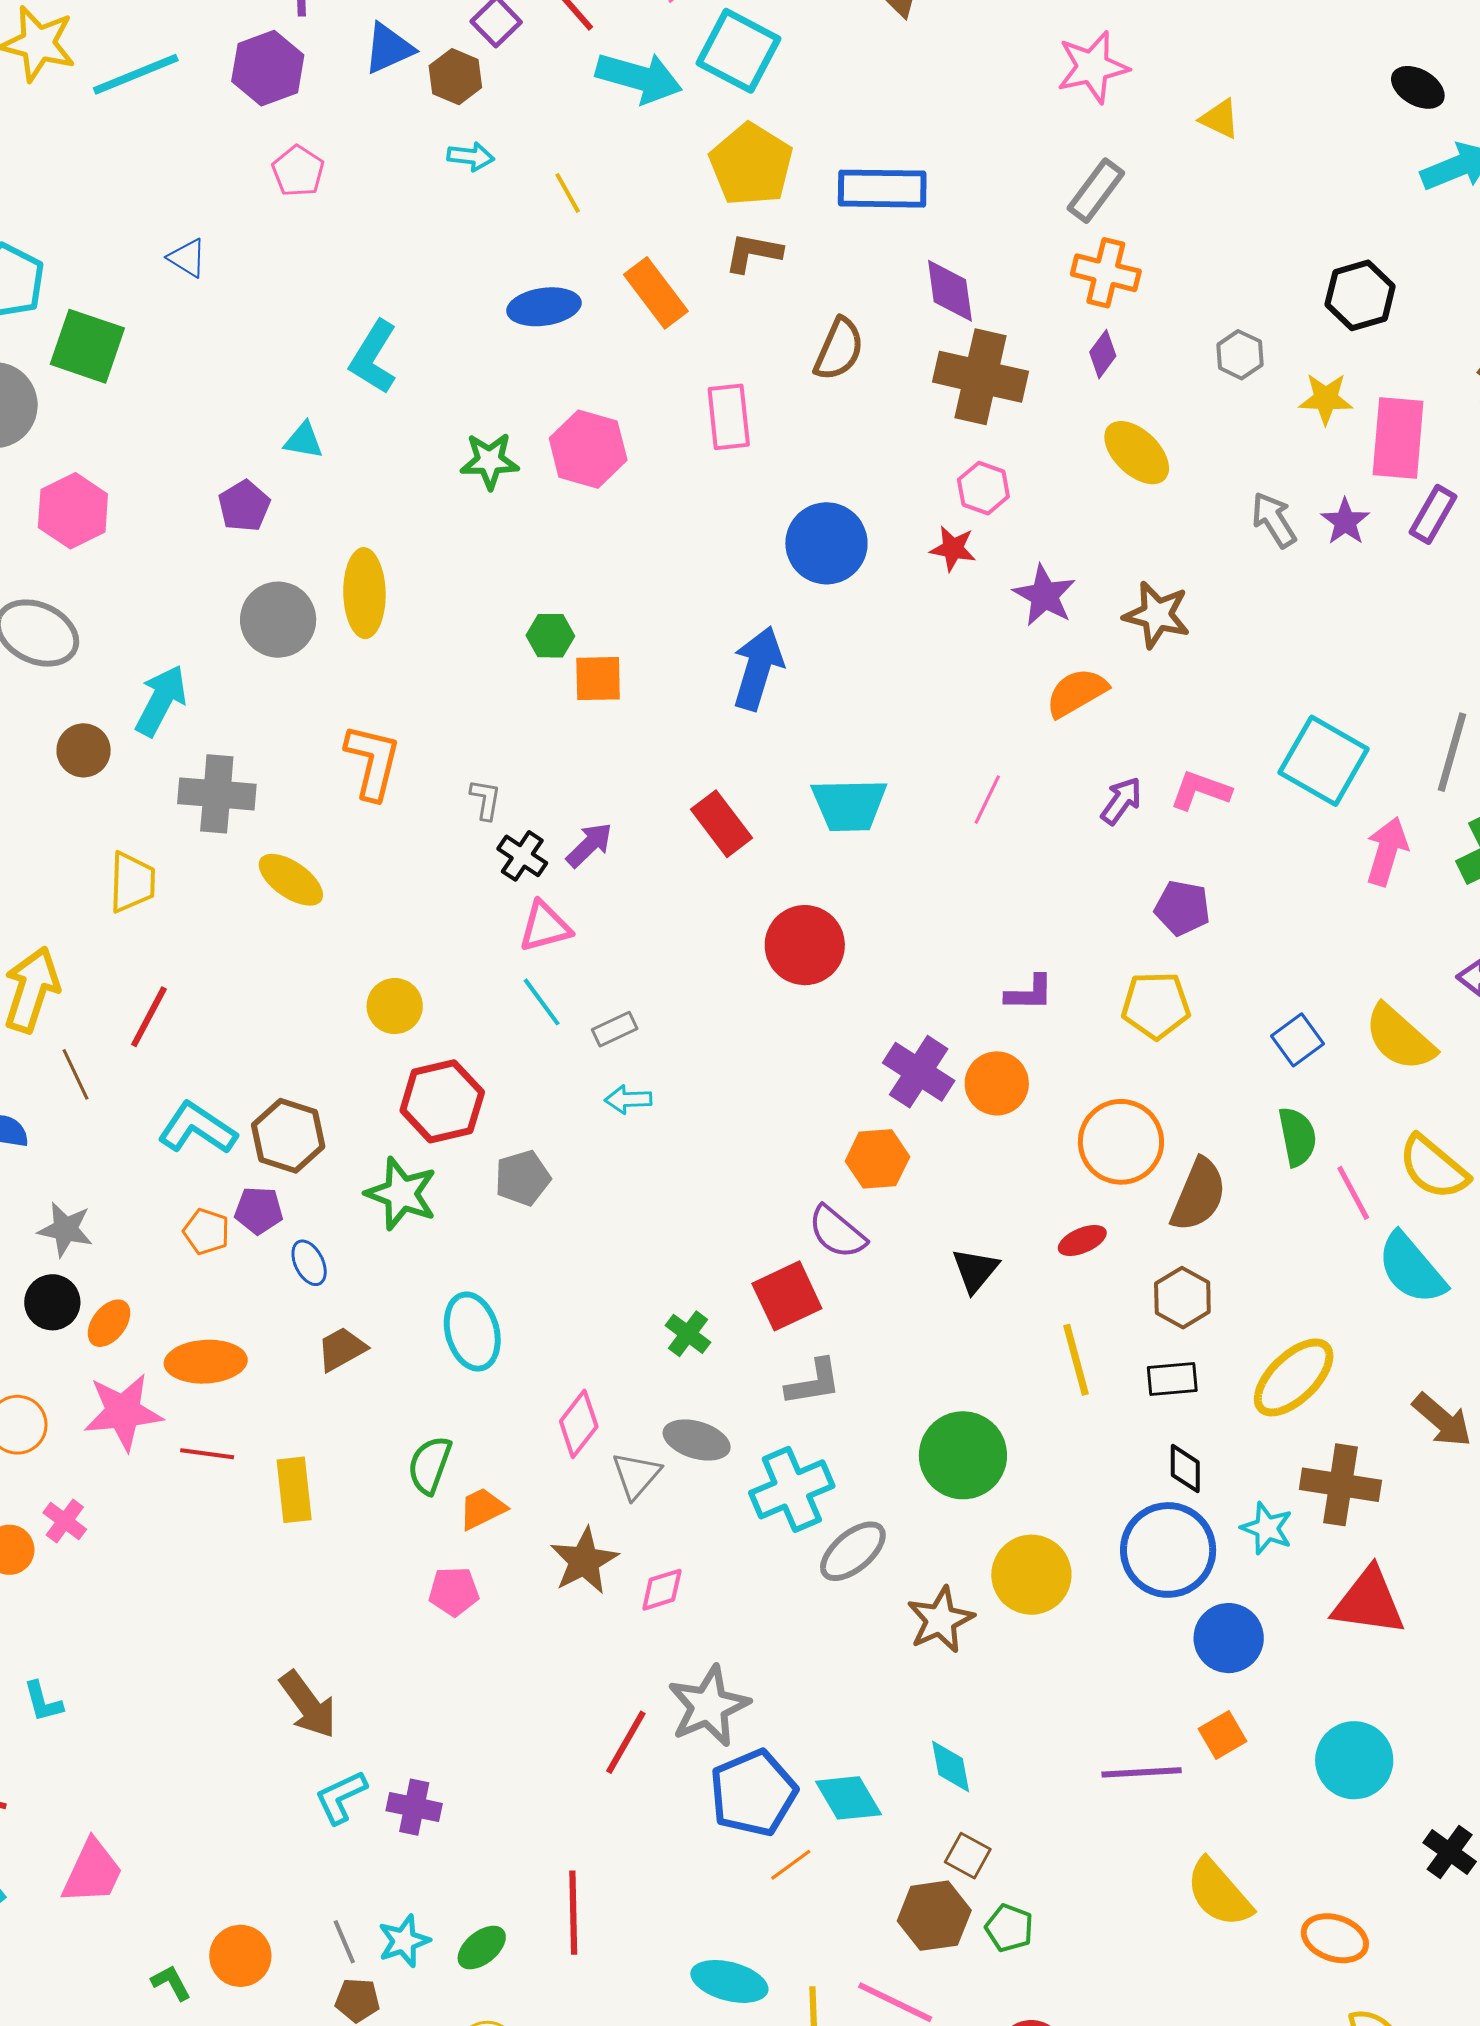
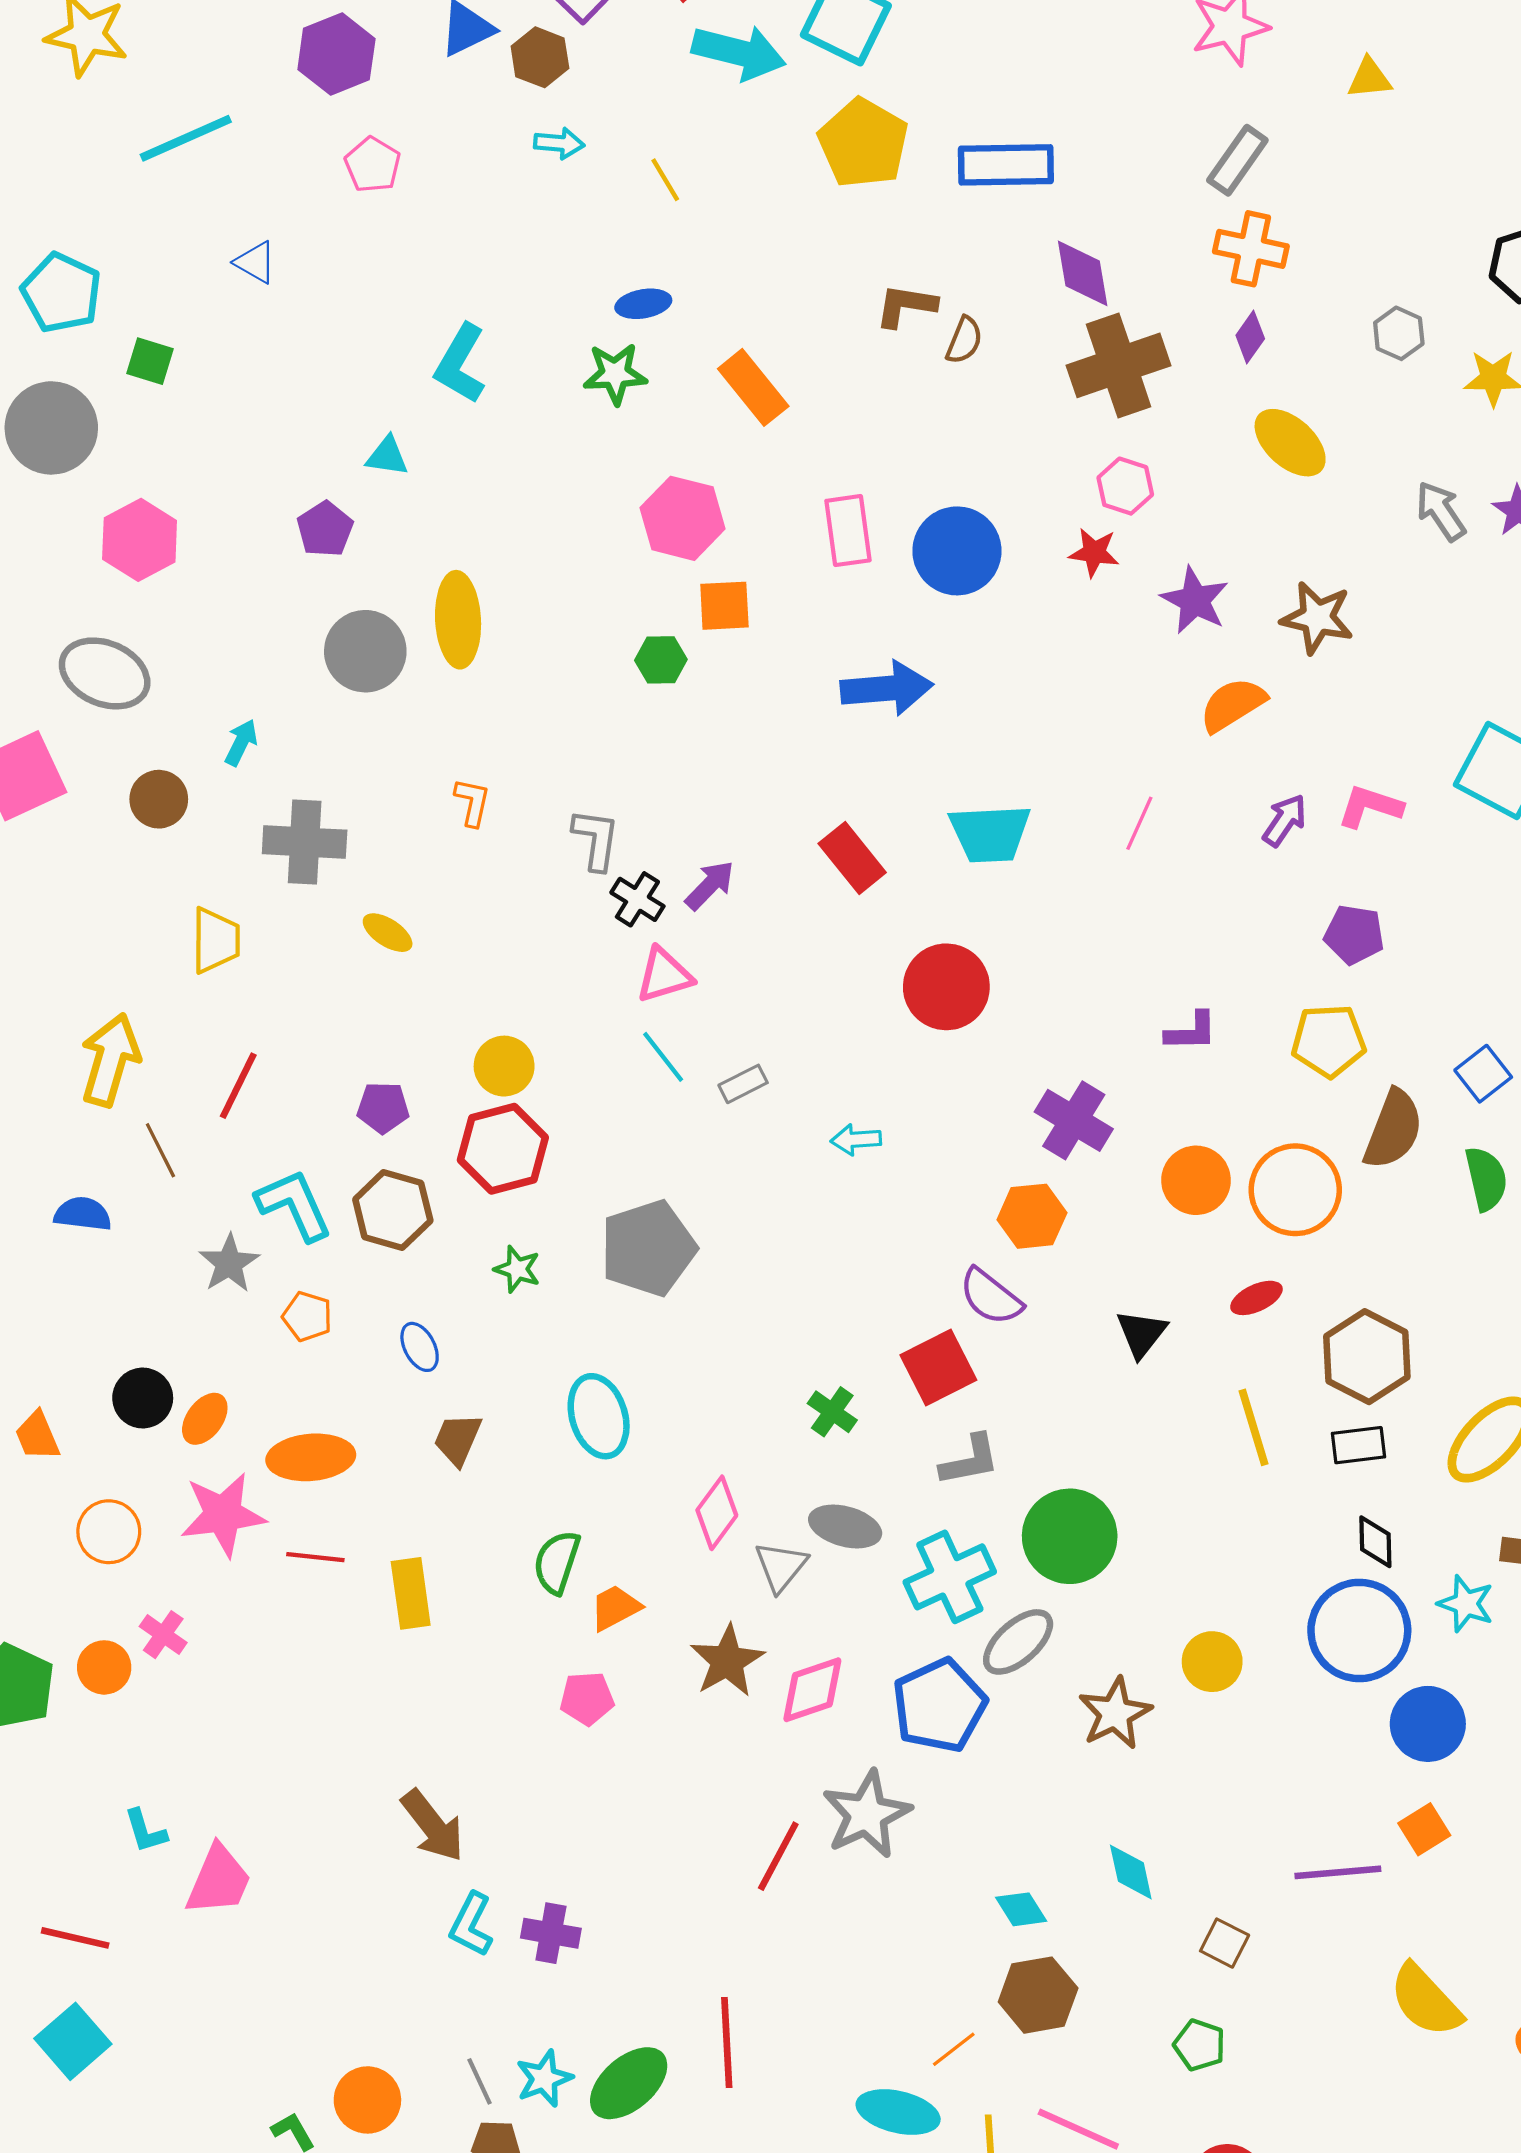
cyan line: (136, 74) -> (186, 138), moved
yellow triangle: (1220, 119) -> (1369, 78), turned -30
brown L-shape: (753, 253) -> (906, 306), moved
orange rectangle: (656, 293) -> (753, 387), moved
blue ellipse: (544, 307) -> (643, 304), size x0.7
green square: (87, 346) -> (150, 361), size x0.6
brown semicircle: (839, 349) -> (964, 340), size x0.7
brown cross: (981, 377) -> (1118, 365), turned -30
pink rectangle: (729, 417) -> (848, 531), moved
pink hexagon: (588, 449) -> (683, 518), moved
green star: (490, 461) -> (615, 374), moved
blue arrow: (758, 668) -> (887, 688), turned 70
orange square: (598, 679) -> (724, 606), moved
cyan arrow: (161, 700) -> (241, 743), size x0.6
orange L-shape: (373, 762) -> (472, 802), size x0.6
gray L-shape: (486, 799) -> (596, 839), size x1.4
yellow ellipse: (291, 880) -> (388, 933), size x0.7
orange circle: (997, 1083) -> (1196, 1180), moved
cyan arrow: (628, 1100) -> (856, 1140), moved
red hexagon: (442, 1101) -> (503, 1149), moved
cyan L-shape: (197, 1128) -> (294, 1205), turned 34
gray pentagon: (523, 1178) -> (648, 1248), size x1.6
green star: (401, 1194) -> (517, 1269), size x0.6
brown semicircle: (1199, 1195) -> (1393, 1129), moved
purple pentagon: (259, 1210) -> (383, 1108), moved
gray star: (65, 1229) -> (229, 1263), moved, turned 30
brown hexagon: (1182, 1298) -> (1367, 1357), size x1.4
brown trapezoid: (342, 1349) -> (458, 1439), turned -36
green circle: (963, 1455) -> (1070, 1536), moved
yellow circle: (1031, 1575) -> (1212, 1662), size x0.7
pink diamond: (662, 1590) -> (812, 1690), size x1.4
blue pentagon: (753, 1793) -> (939, 1705), moved
cyan L-shape: (341, 1797) -> (471, 1925), turned -36
cyan diamond: (848, 1798) -> (1021, 1909), size x0.7
brown square: (968, 1856) -> (1225, 1943), moved
orange line: (791, 1865) -> (954, 2049), moved
pink trapezoid: (92, 1872) -> (219, 1880), moved
brown hexagon: (934, 1916) -> (1038, 1995), moved
green ellipse: (482, 1948) -> (629, 2083), size x1.5

